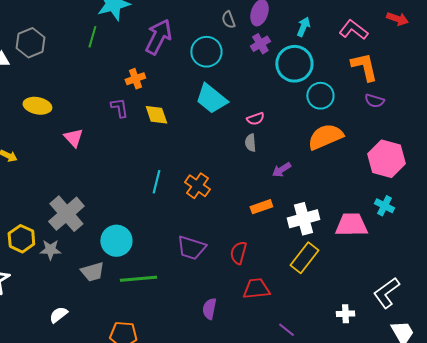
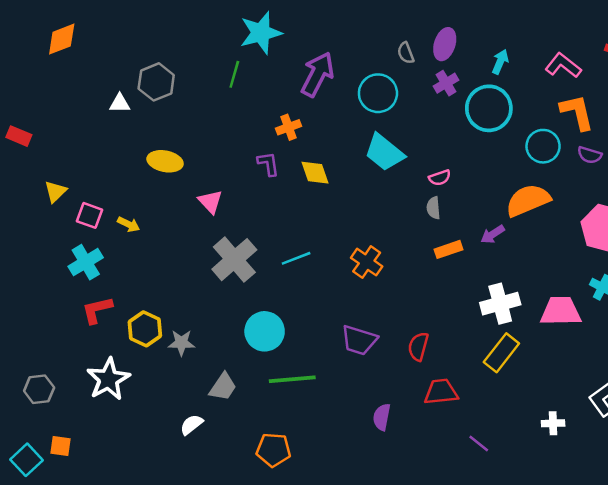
cyan circle: (320, 96) -> (543, 146), moved
purple arrow: (281, 170) -> (493, 234), moved
cyan line: (156, 182) -> (296, 258), moved, turned 55
orange rectangle: (261, 207) -> (449, 249), moved
gray cross: (66, 214) -> (234, 260), moved
gray trapezoid: (92, 272) -> (223, 387), moved, turned -40

